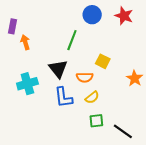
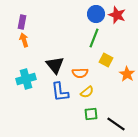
blue circle: (92, 15) -> (96, 14), moved
purple rectangle: (13, 26) -> (22, 22), moved
green line: (72, 40) -> (94, 38), moved
yellow square: (103, 61) -> (106, 60), moved

